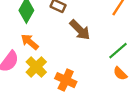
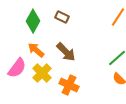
brown arrow: (80, 30) -> (66, 52), moved

